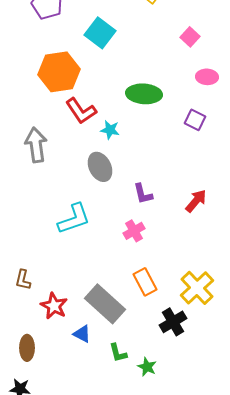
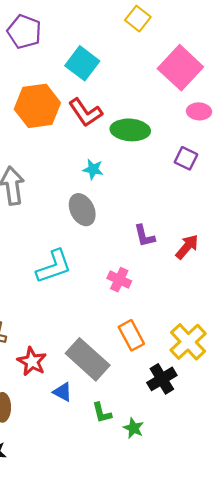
pink square: (190, 37) -> (180, 68), size x2.0
red L-shape: (81, 111) -> (85, 112), moved
purple L-shape: (143, 194) -> (144, 236), moved
pink cross: (134, 231) -> (119, 280), turned -35

